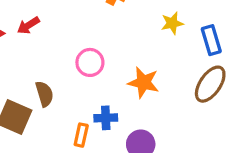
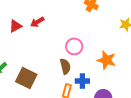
brown semicircle: (44, 94) -> (65, 66), moved

